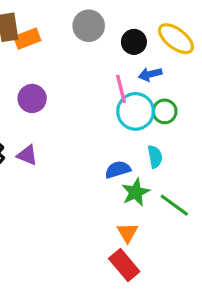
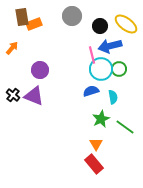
blue arrow: (150, 74) -> (110, 46), size x1.6
purple circle: (32, 98) -> (40, 70), moved
purple triangle: (27, 155) -> (34, 96), size x1.5
blue semicircle: (118, 170) -> (91, 91), moved

